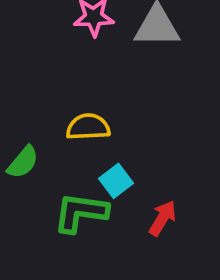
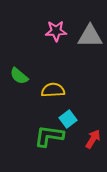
green semicircle: (23, 162) -> (19, 76), moved, turned 90

